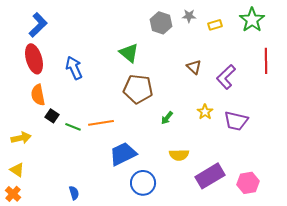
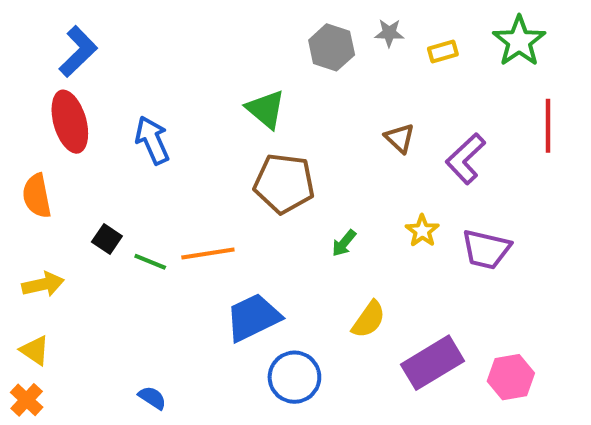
orange semicircle: (38, 95) -> (37, 196), moved
yellow semicircle: (179, 155) -> (369, 319), turned -54
blue semicircle: (74, 193) -> (152, 398), turned -40

